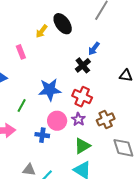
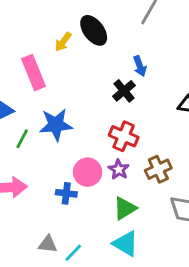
blue arrow: (94, 49) -> (140, 66), turned -56
pink rectangle: (21, 52) -> (33, 72), size x1.6
blue star: (50, 90) -> (56, 125), moved
green line: (22, 105) -> (22, 139), moved

